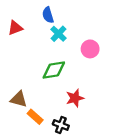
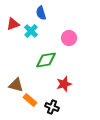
cyan cross: (58, 34) -> (31, 31), moved
pink circle: (90, 49) -> (69, 38), moved

